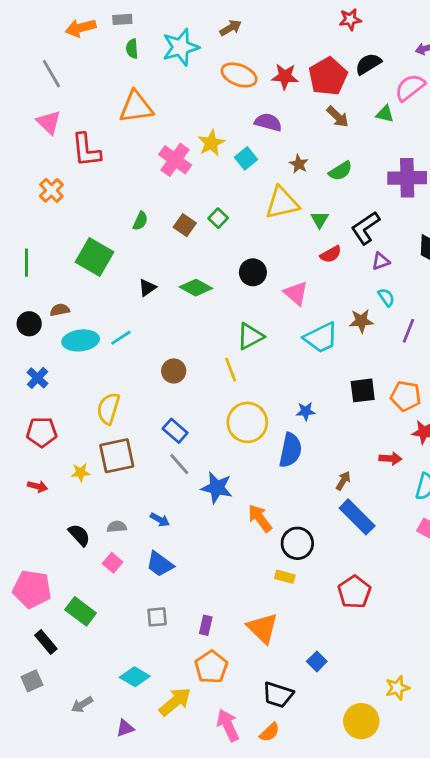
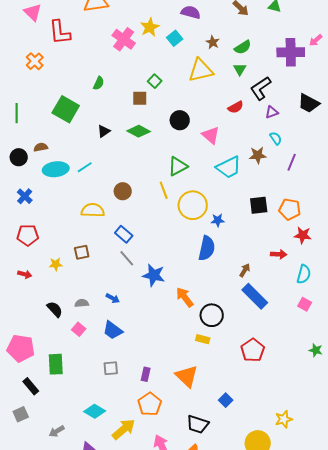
green triangle: (320, 220) -> (240, 69), moved
brown square: (185, 225) -> (140, 98), moved, turned -35
yellow semicircle: (108, 409) -> (93, 210), moved, turned 75
yellow circle: (247, 422) -> (193, 205), moved
brown square: (117, 456) -> (82, 252), size x0.6
green rectangle: (81, 611) -> (56, 364), turned 50

